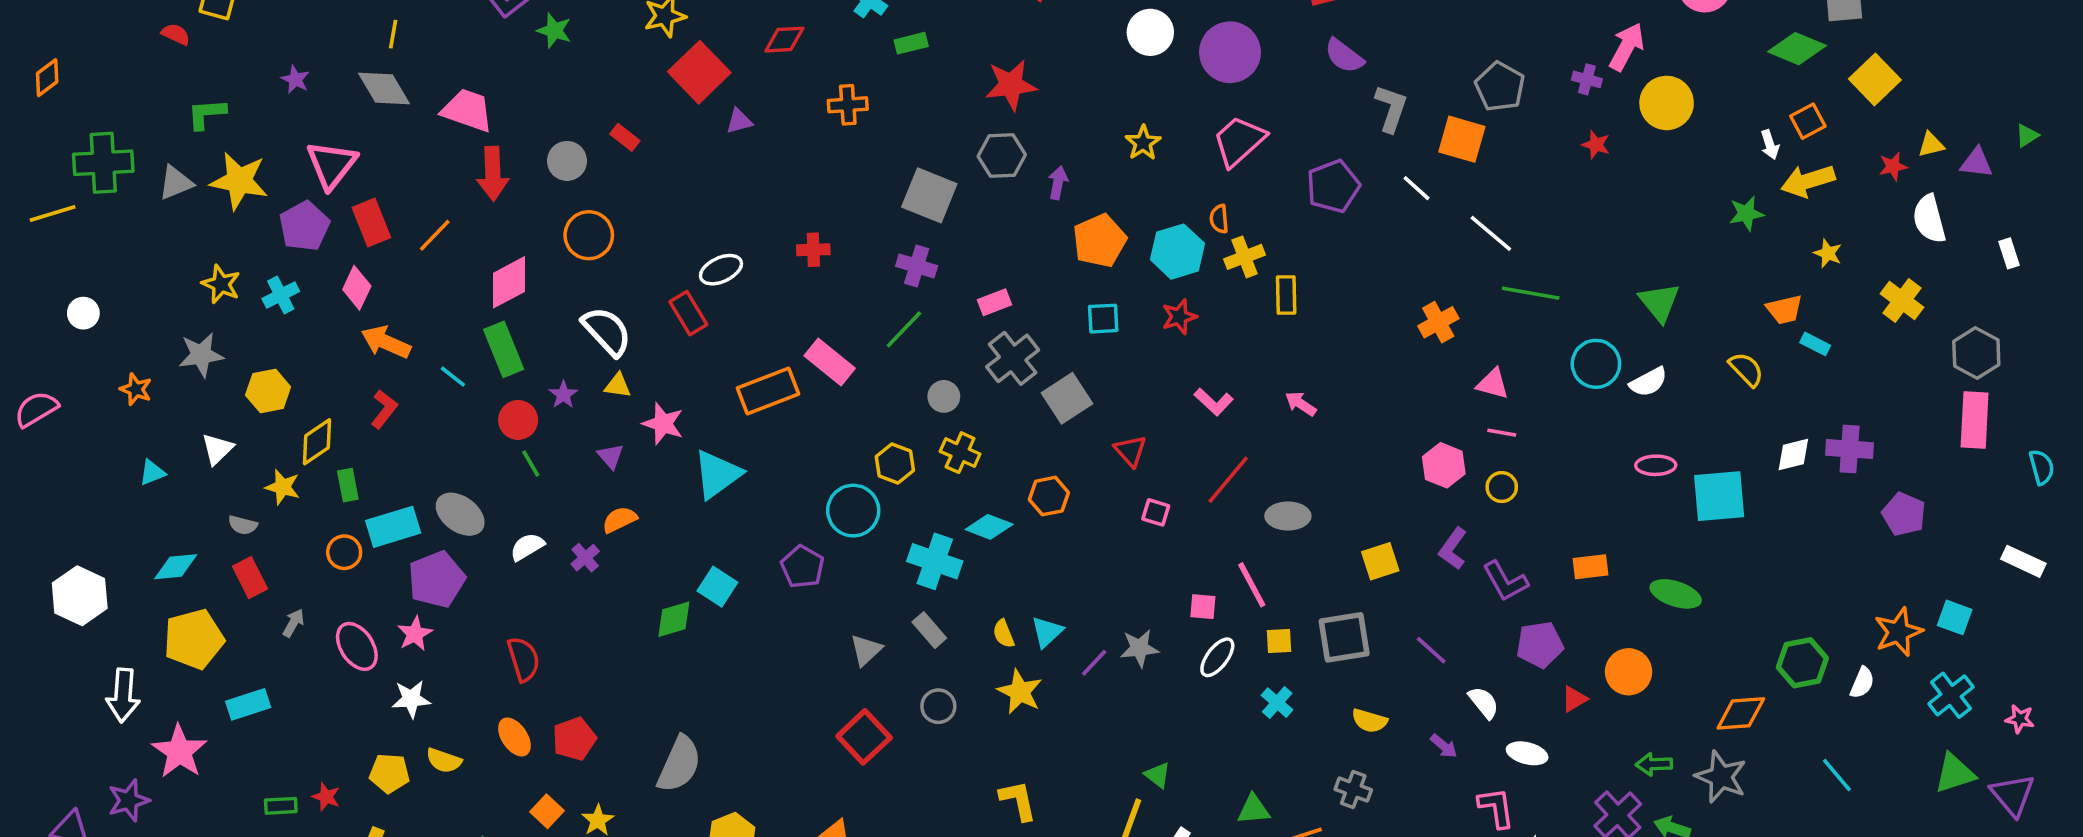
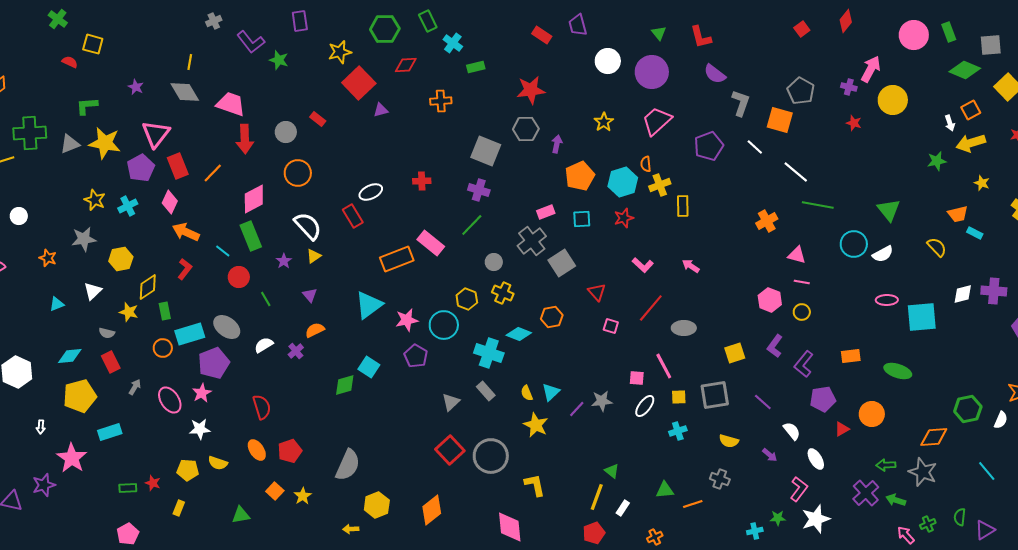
pink rectangle: (995, 302) -> (546, 212), moved
yellow triangle: (618, 386) -> (314, 256), turned -42
red circle: (518, 420) -> (239, 277), moved
pink star: (663, 424) -> (407, 320), moved, turned -30
purple L-shape: (1505, 581) -> (804, 364), turned 68
white arrow: (123, 695) -> (41, 427), size x0.5
cyan cross: (1277, 703) -> (678, 431), turned 30
gray circle: (938, 706) -> (491, 456), moved, size x1.8
white ellipse: (1527, 753) -> (816, 459), turned 45
pink L-shape: (1496, 808) -> (799, 489), turned 45

